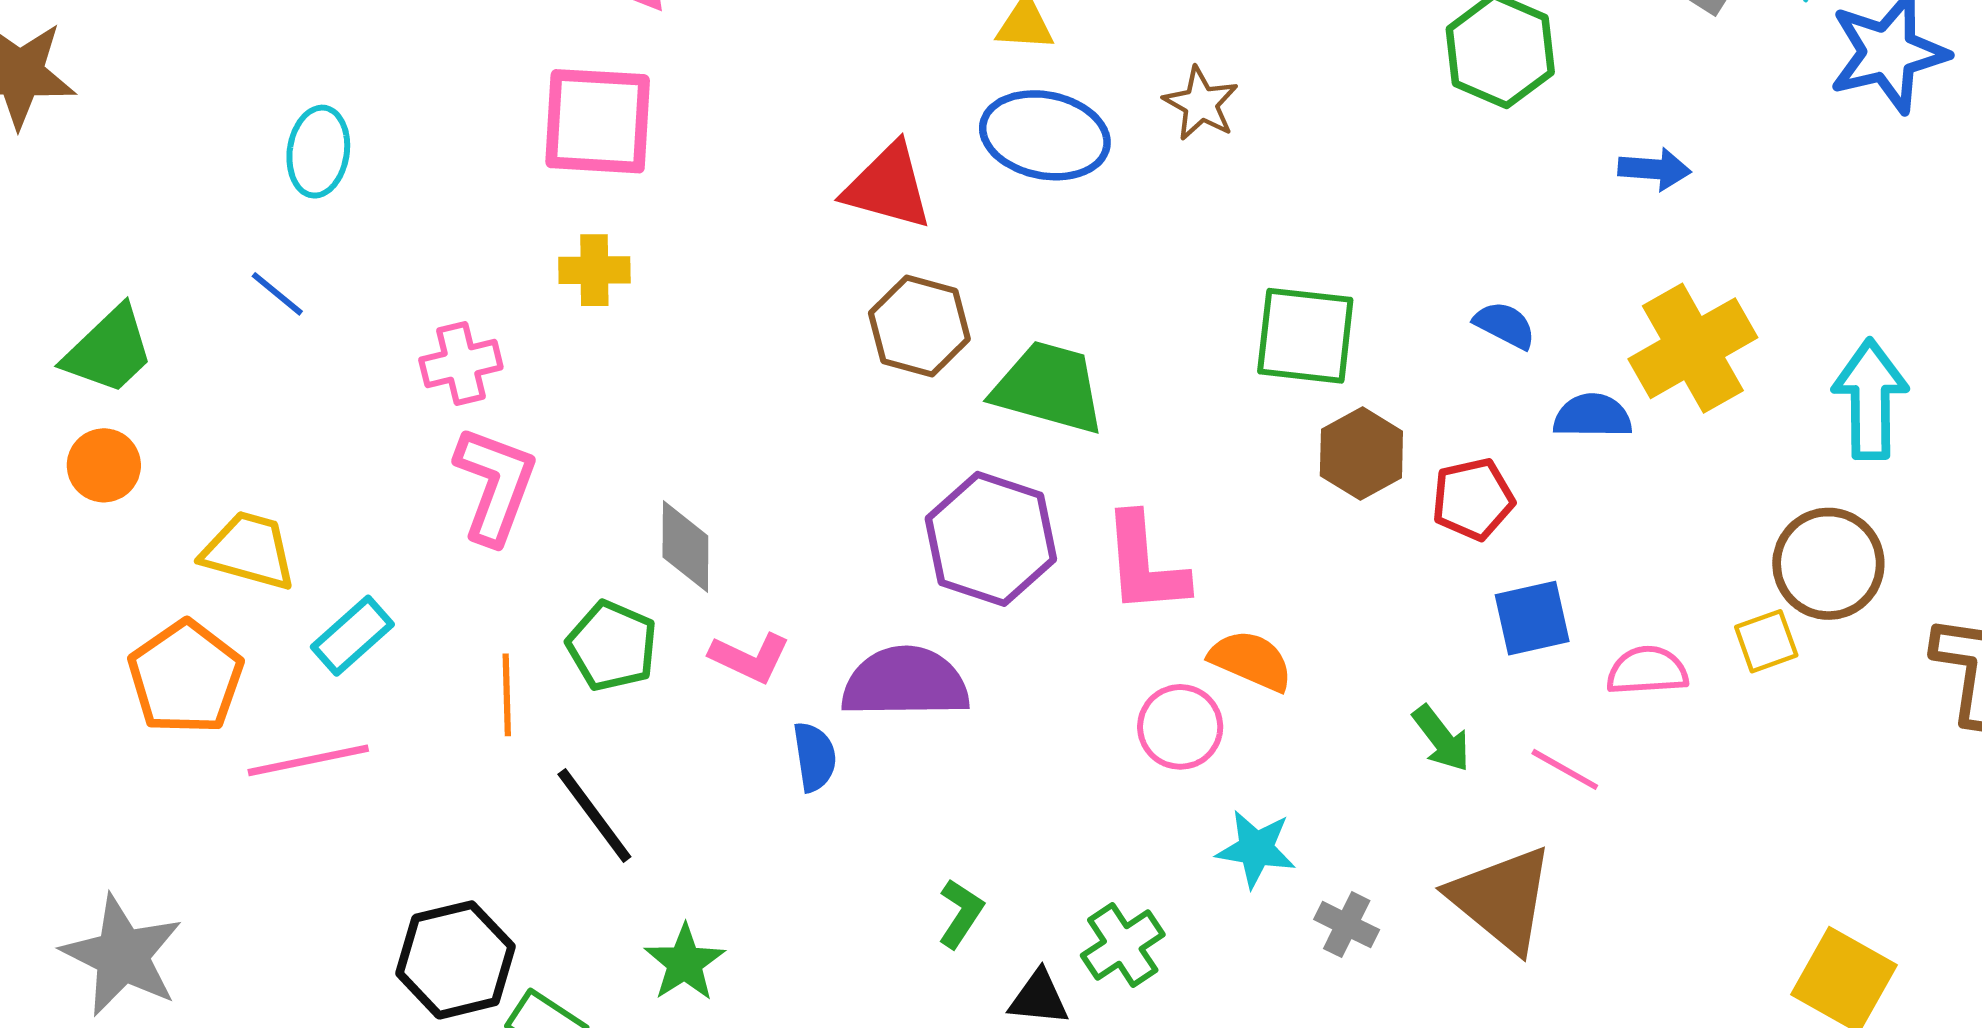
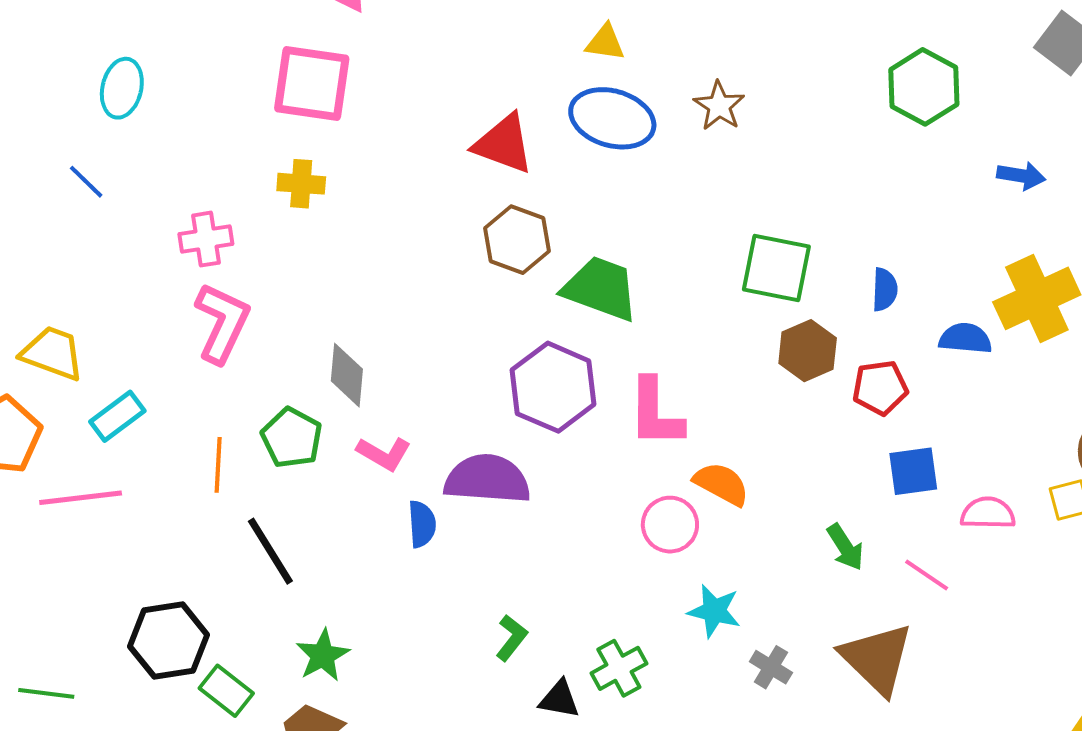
blue semicircle: (1505, 325) -> (885, 290), moved, turned 60

